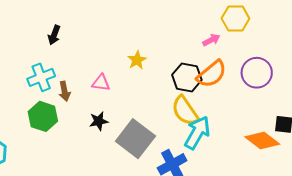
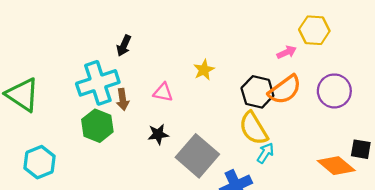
black arrow: (54, 35) -> (124, 46), moved
cyan cross: (41, 77) -> (98, 83), size x1.4
cyan arrow: (197, 133) -> (265, 153), size x0.6

